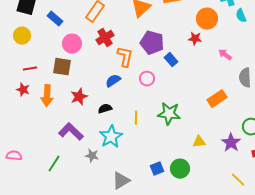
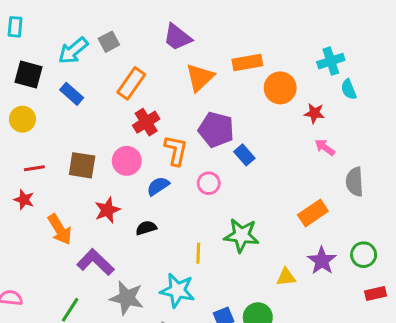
orange circle: (207, 19) -> (280, 88), moved
red star: (195, 39) -> (314, 113), moved
pink circle: (72, 44) -> (127, 161), moved
orange arrow: (47, 96) -> (60, 229), moved, turned -35
yellow line: (136, 118) -> (198, 253), moved
cyan star: (111, 137) -> (177, 290), moved, turned -30
purple star: (231, 143) -> (322, 261), moved
gray star: (92, 156) -> (127, 298), size x1.6

